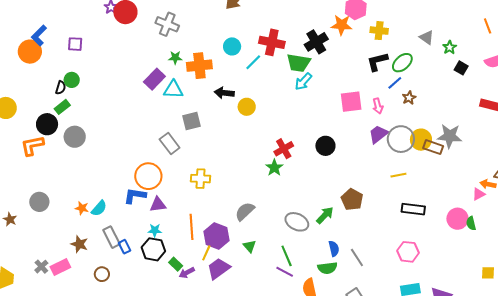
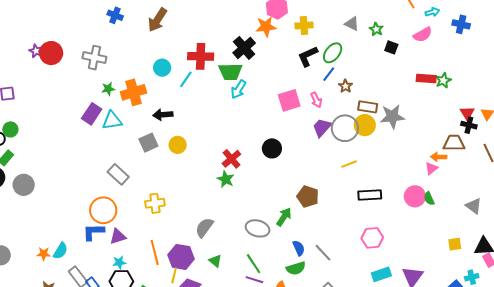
yellow circle: (247, 107) -> (178, 145), moved
gray square: (192, 121) -> (148, 143), moved
brown rectangle: (433, 147) -> (368, 107), moved

